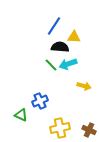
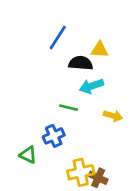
blue line: (54, 26) -> (58, 38), moved
green line: (51, 65) -> (69, 108), moved, turned -32
brown cross: (89, 130) -> (98, 178), moved

